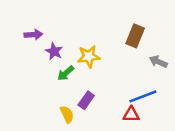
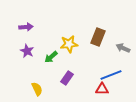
brown rectangle: (135, 36) -> (98, 37), moved
purple star: (54, 51) -> (27, 51), moved
yellow semicircle: (67, 114) -> (37, 89), moved

